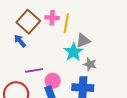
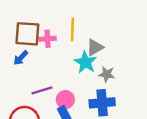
pink cross: (52, 18) -> (48, 39), moved
brown square: (28, 22) -> (27, 34), turned -30
blue arrow: (20, 41) -> (21, 58), turned -88

